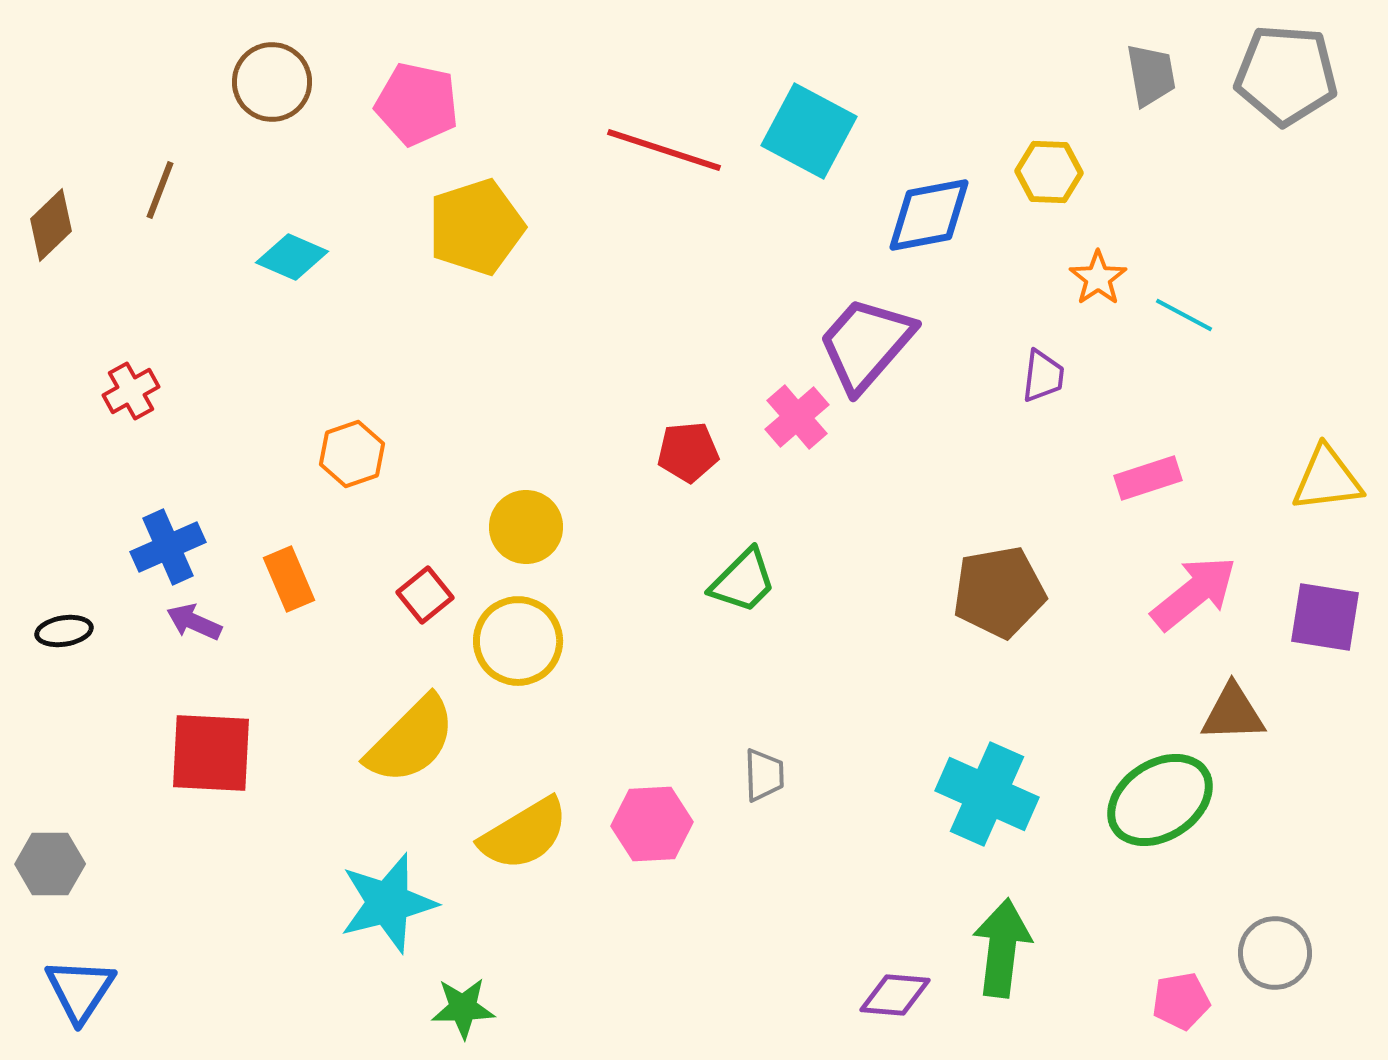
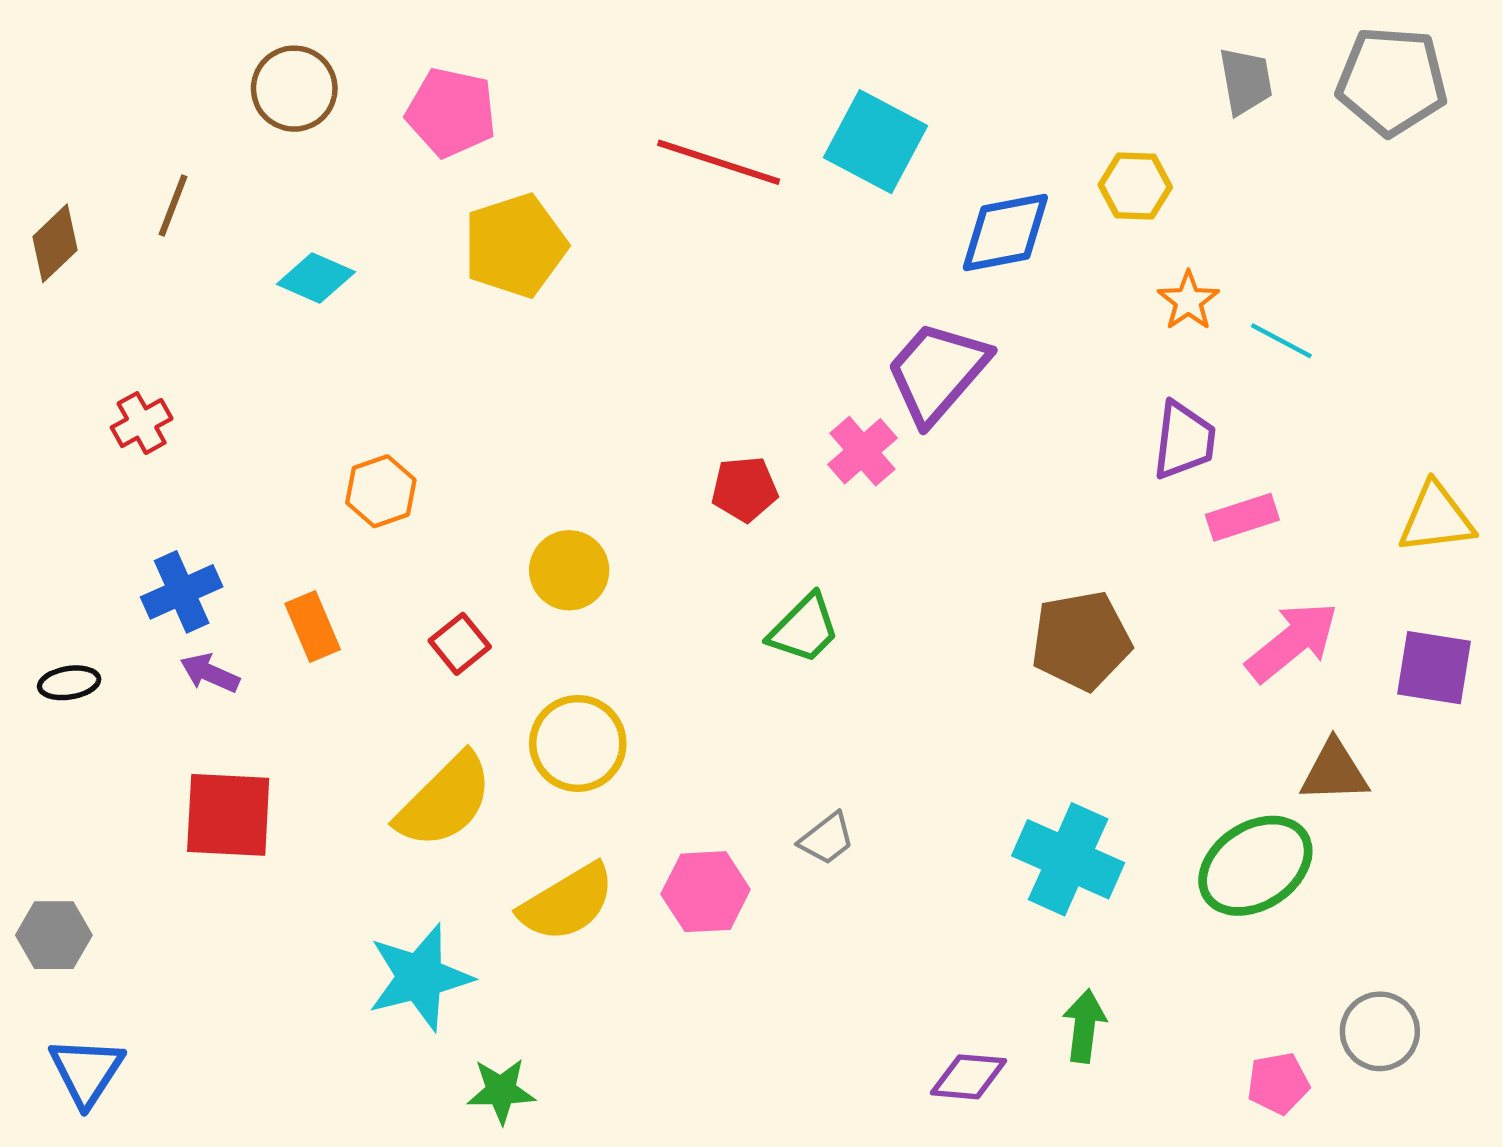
purple trapezoid: (1043, 376) -> (1184, 440), moved, size x1.4
yellow circle: (518, 641) -> (578, 743), moved
gray trapezoid: (764, 775) -> (827, 839), turned 54
green arrow: (1002, 948) -> (1084, 1026), size x0.7

